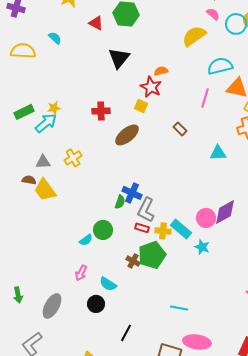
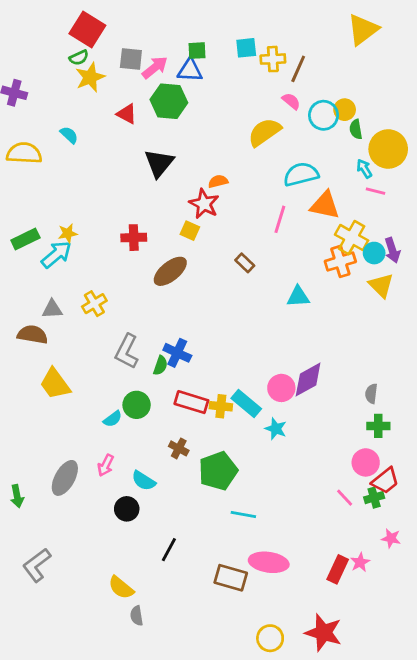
brown semicircle: (29, 180) -> (33, 335), size x1.5
yellow trapezoid: (45, 190) -> (55, 384), moved
gray L-shape: (146, 210) -> (127, 351), moved
red rectangle: (142, 228) -> (191, 402), size x1.6
green pentagon: (152, 255) -> (218, 471), moved
gray ellipse: (52, 306) -> (65, 478), moved

